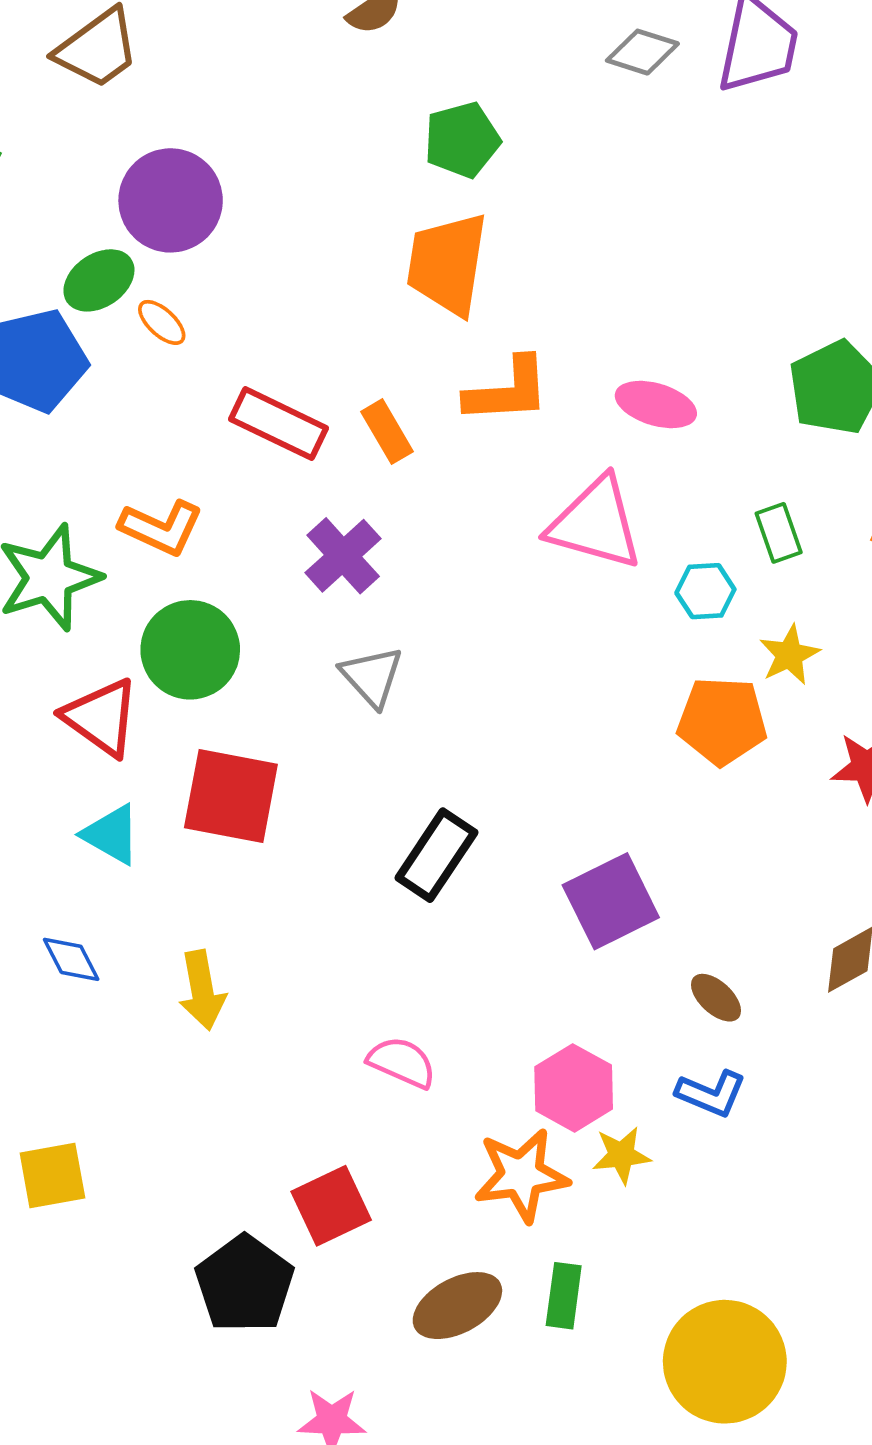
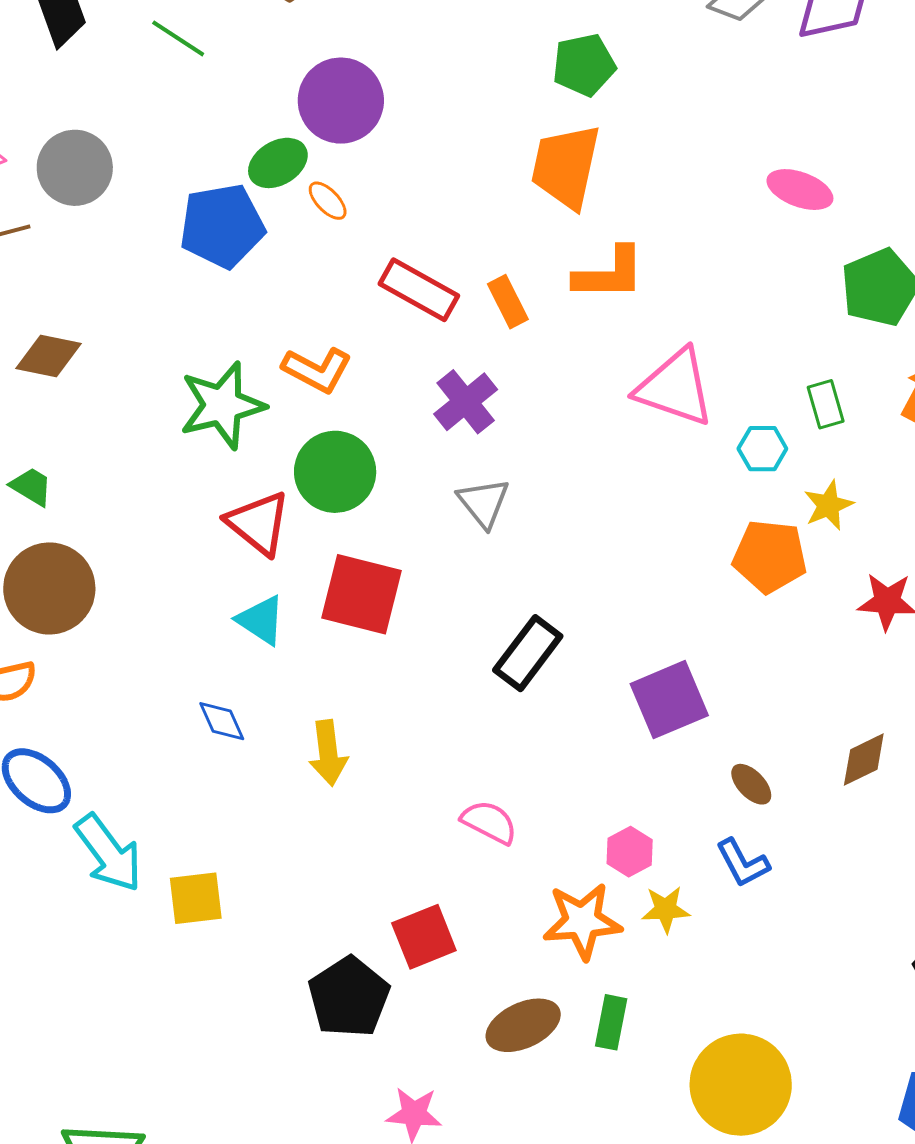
pink ellipse: (656, 404) -> (800, 190), moved
pink hexagon: (574, 1088) -> (630, 852), size x0.7
blue L-shape: (711, 1094) -> (743, 863), turned 36

